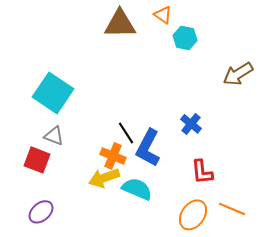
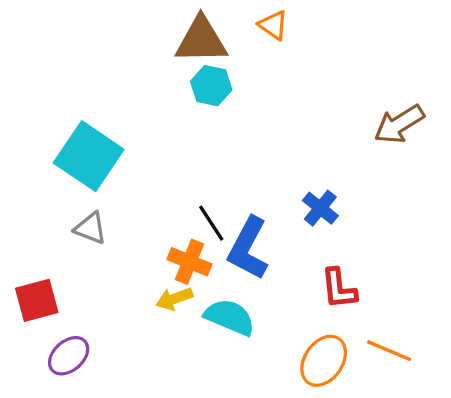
cyan hexagon: (185, 38) -> (211, 86), moved
red square: (37, 160) -> (37, 300), moved, turned -36
yellow arrow: (104, 178) -> (174, 299), size x0.7

